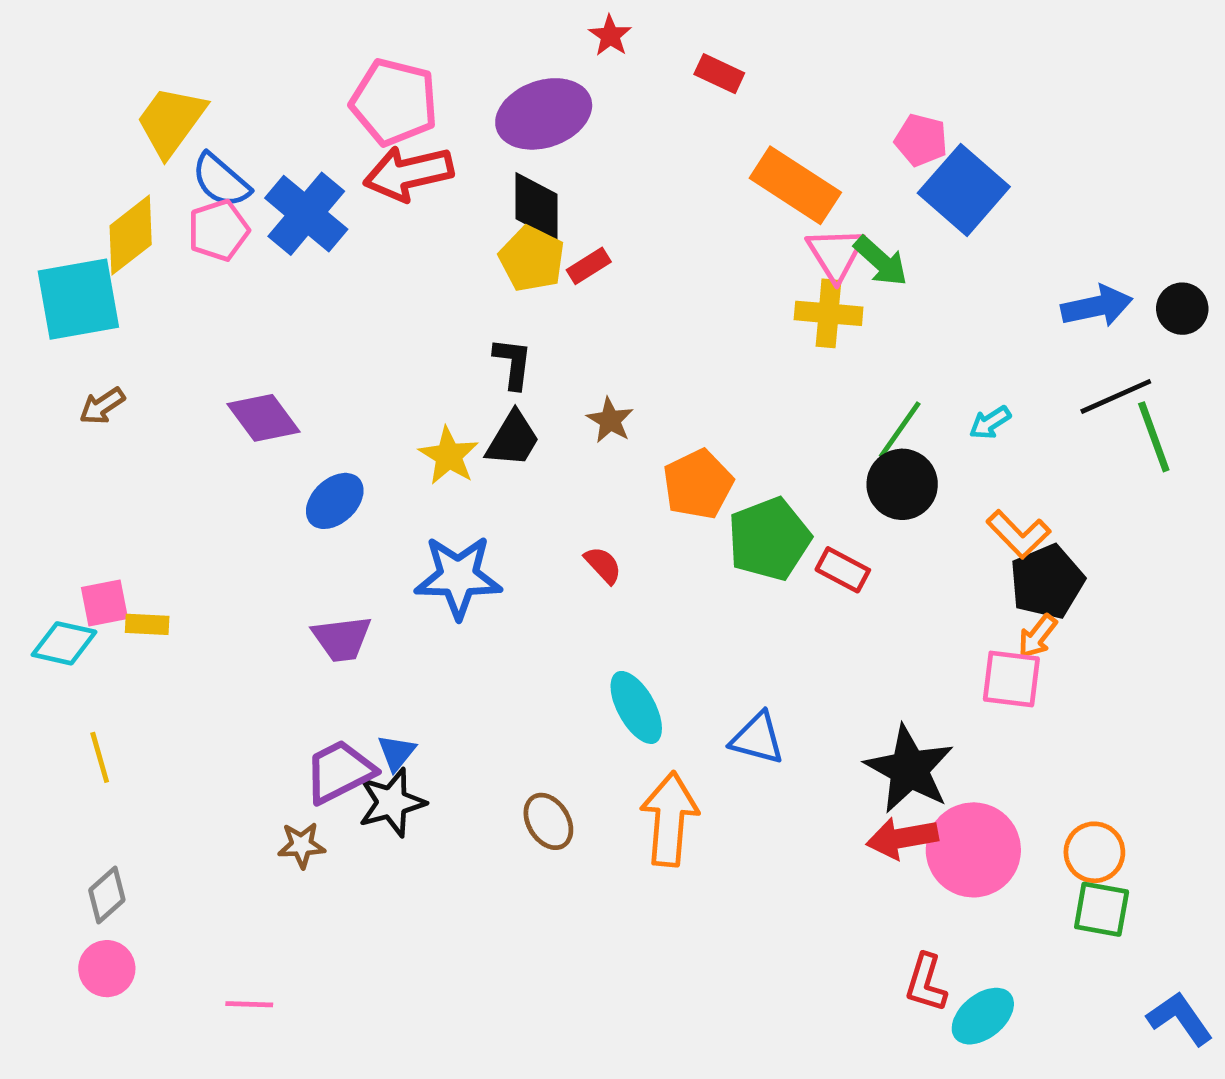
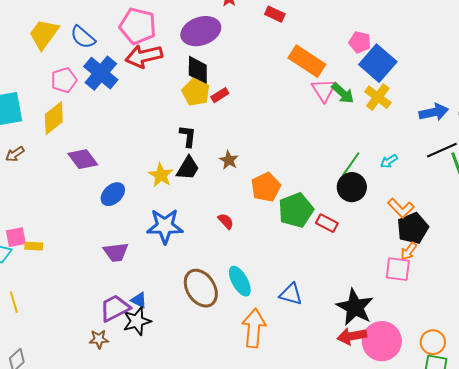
blue semicircle: (221, 180) -> (83, 37), moved
yellow diamond: (131, 235) -> (54, 118), moved
yellow cross: (829, 313) -> (378, 97), moved, turned 32
blue triangle: (396, 753) -> (139, 300), turned -42
brown ellipse: (548, 821) -> (201, 288), moved, size x1.6

